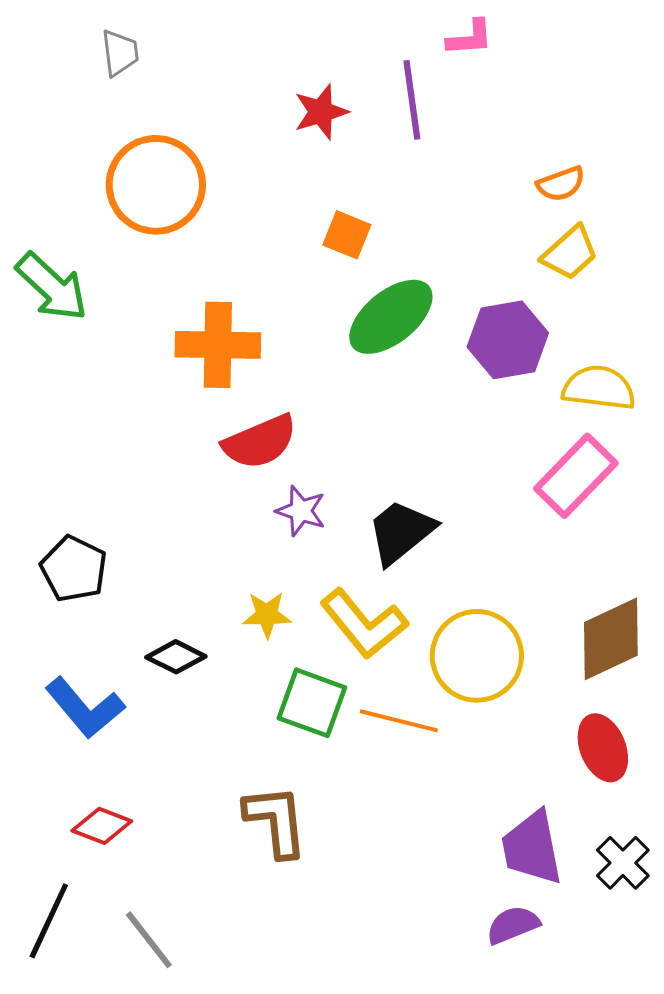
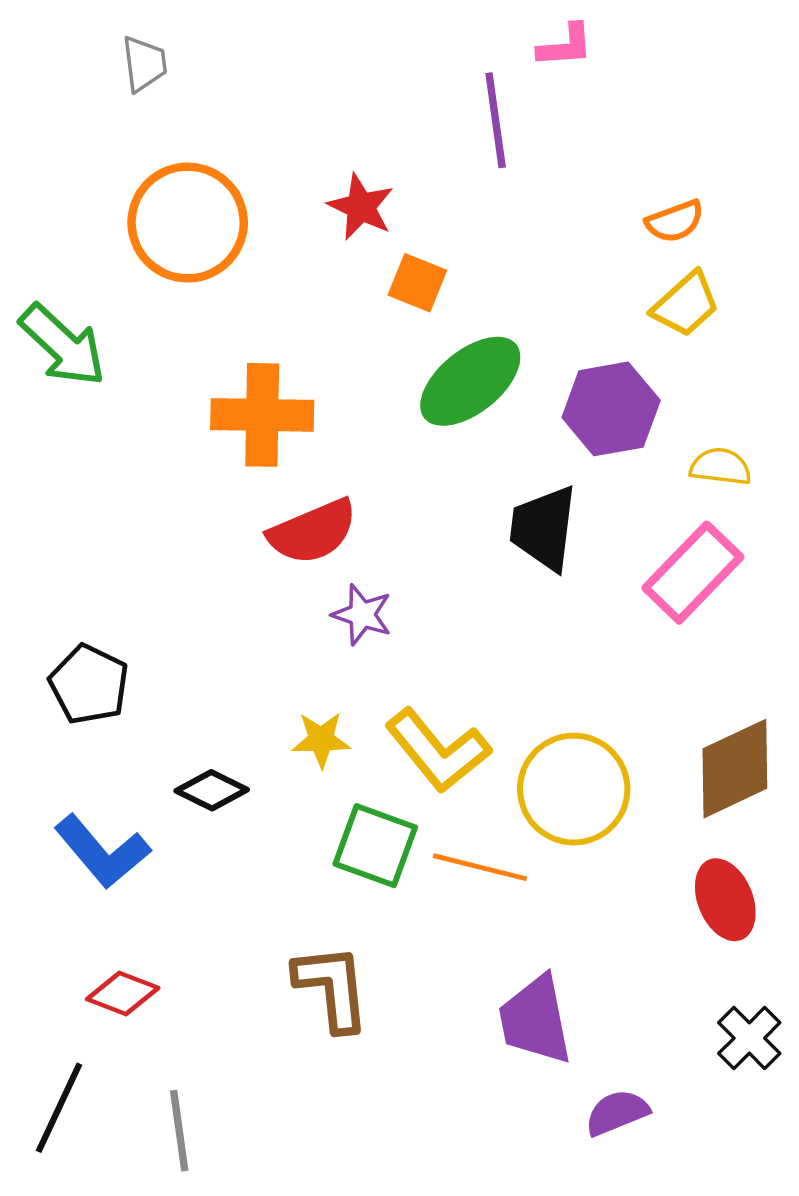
red star: (321, 112) -> (361, 207), moved, turned -30
yellow semicircle: (599, 388) -> (720, 467), size x0.7
black trapezoid: (401, 532) -> (544, 528), moved, turned -44
purple trapezoid: (532, 848) -> (535, 1020), moved
gray line: (149, 940) -> (179, 1131), turned 30

